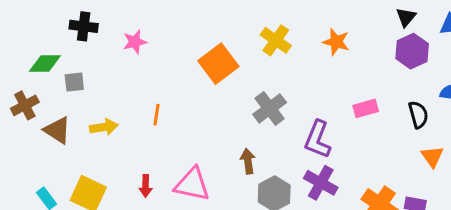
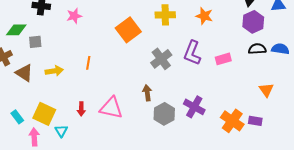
yellow cross: (276, 40) -> (165, 15), turned -36
black semicircle: (418, 115) -> (257, 49), moved, turned -78
purple L-shape: (318, 139) -> (192, 53), moved

